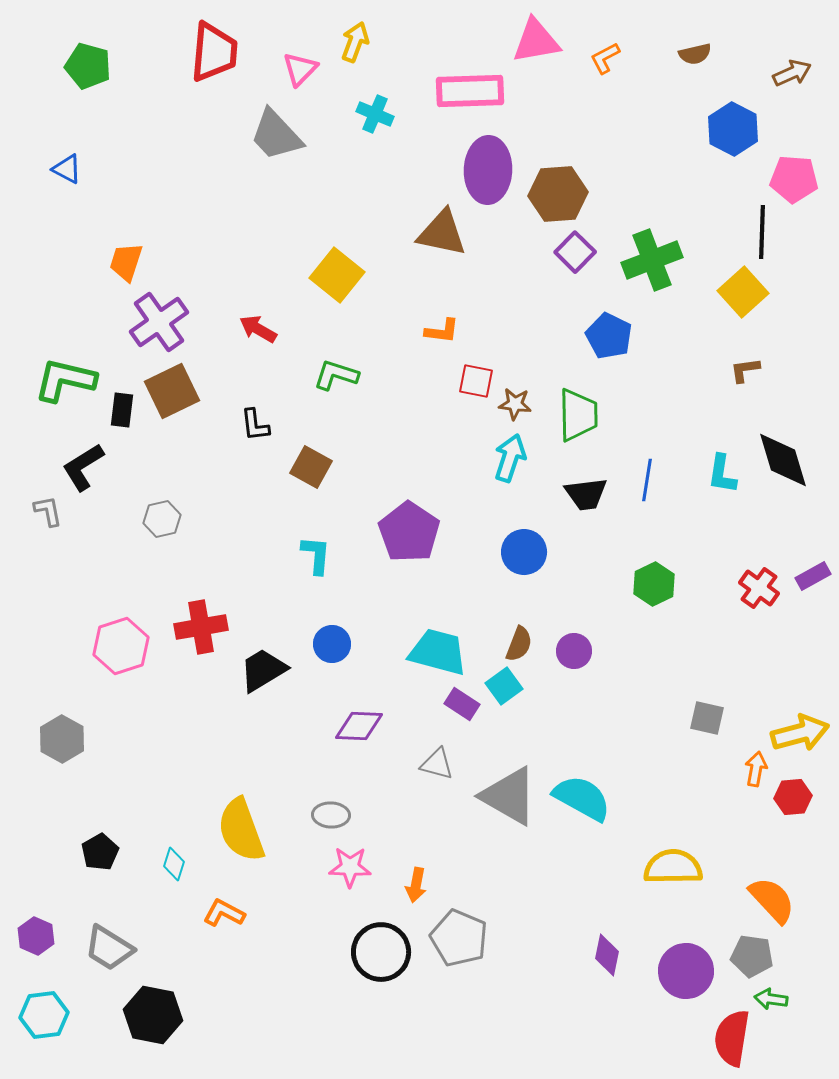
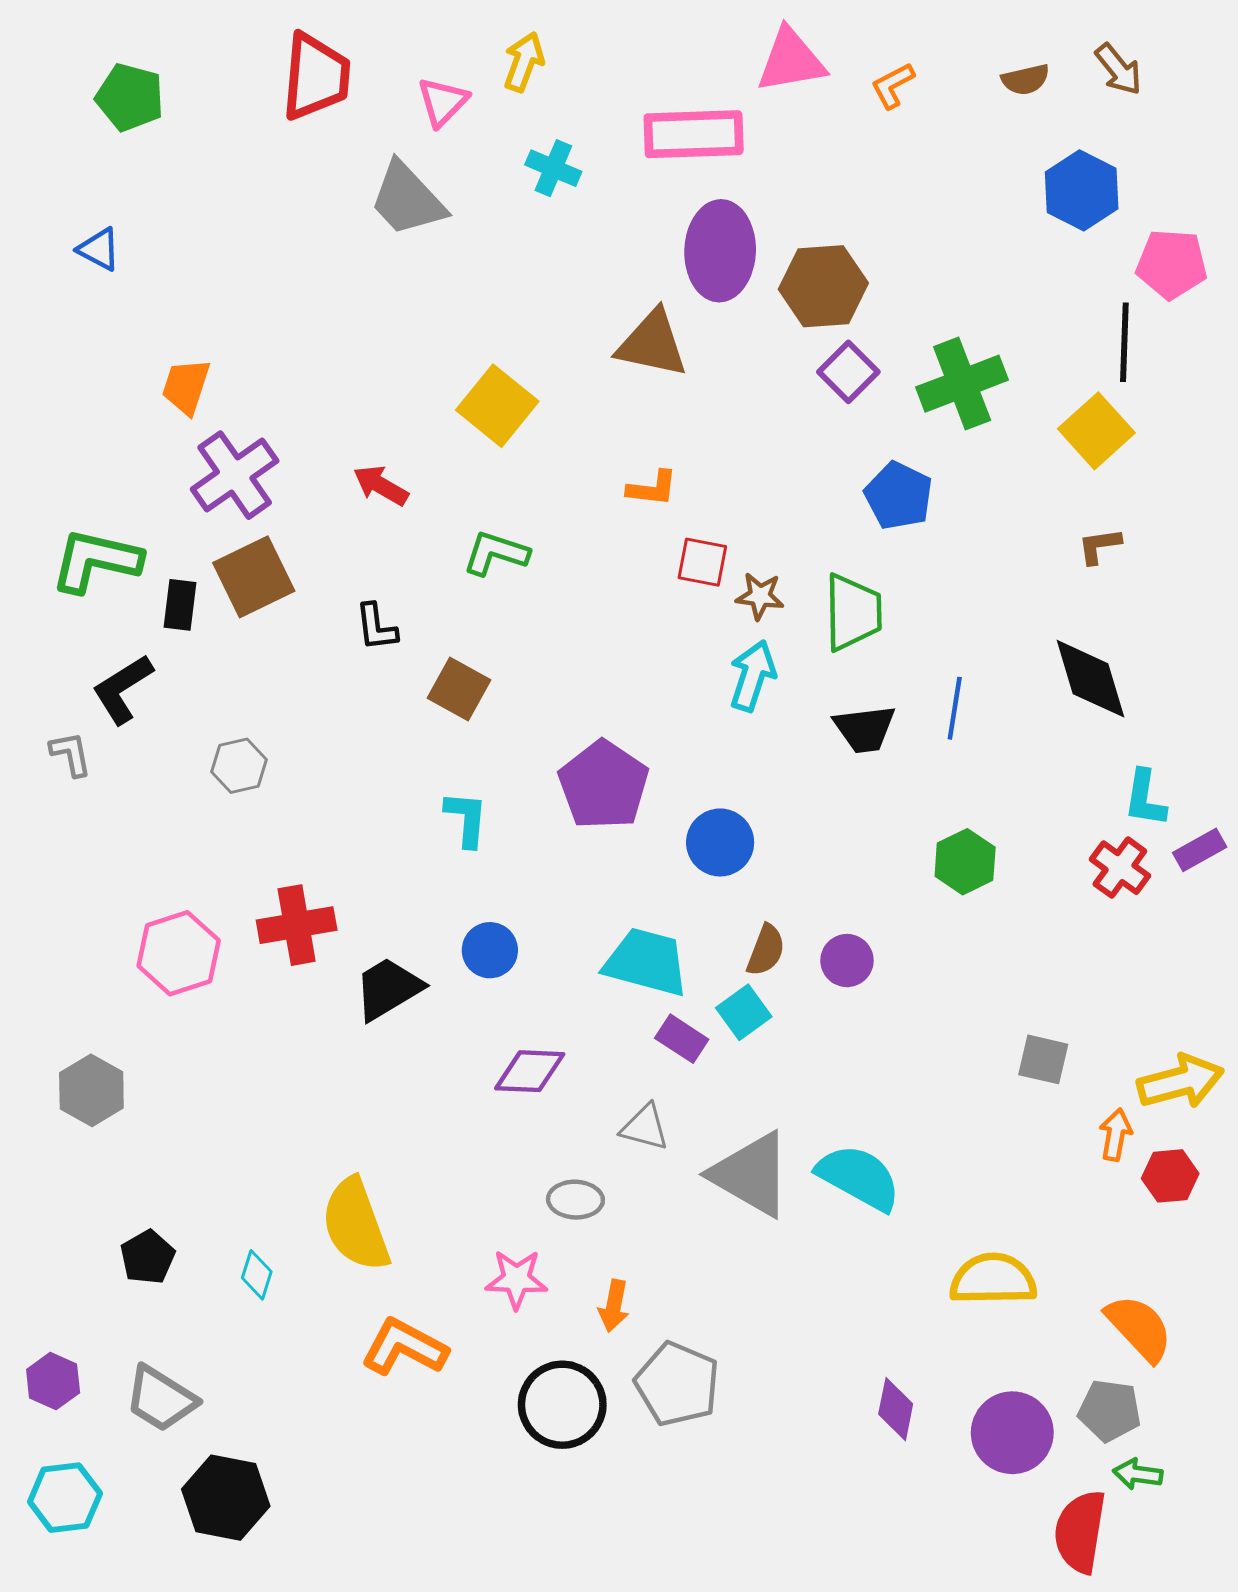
brown arrow: (792, 73) -> (1118, 69), moved, turned 75
black diamond: (783, 460) -> (1090, 679), moved
cyan L-shape: (722, 474) -> (1145, 798), moved
blue circle: (524, 552) -> (720, 842), moved
gray ellipse: (331, 815) -> (575, 1200), moved
orange L-shape: (224, 913) -> (404, 1347), moved, size x1.4

